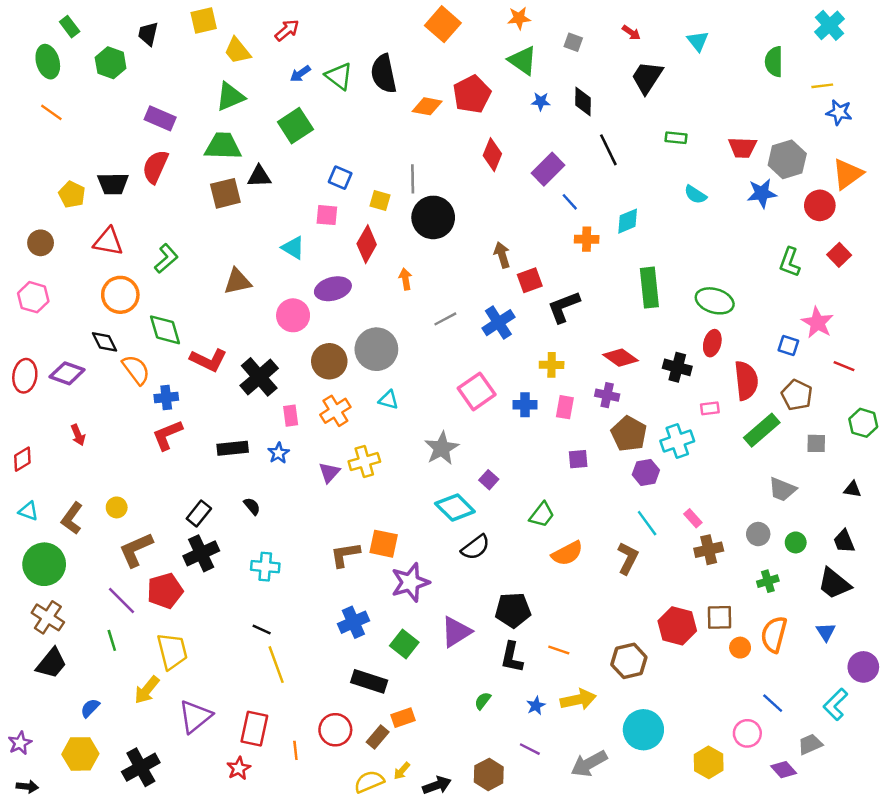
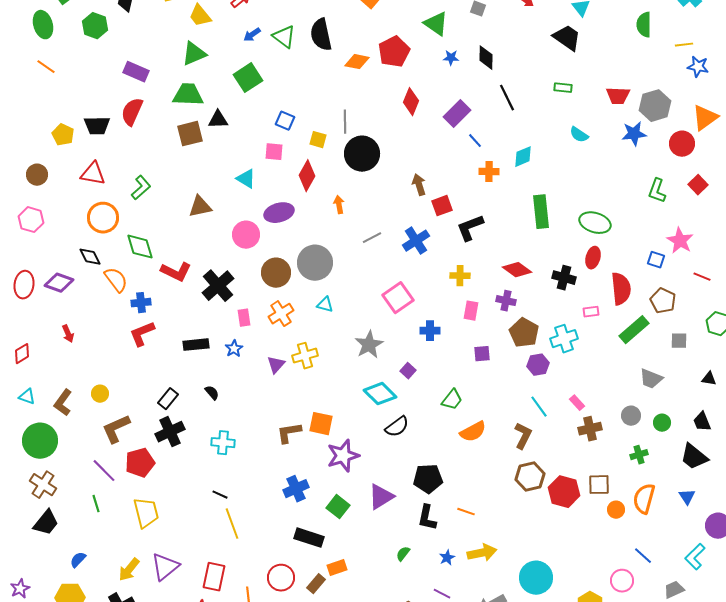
black trapezoid: (647, 77) -> (567, 38), moved, turned 92
blue cross: (525, 405) -> (430, 331), moved
brown hexagon: (629, 661) -> (530, 477), moved
yellow arrow: (147, 690) -> (129, 570), moved

